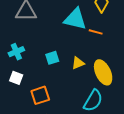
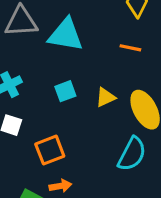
cyan triangle: (75, 19) -> (66, 35), moved

